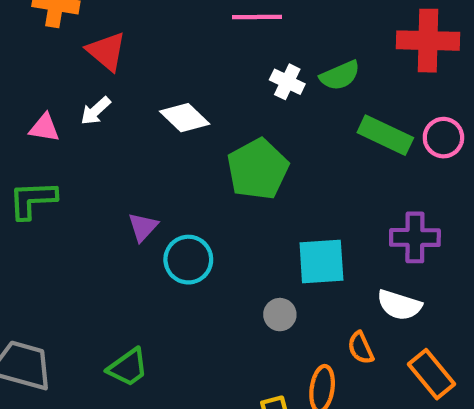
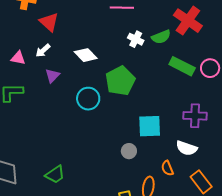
red cross: (428, 41) -> (188, 21), moved, turned 32
purple triangle: (143, 227) -> (52, 76), moved
cyan circle: (188, 260) -> (88, 99), moved

